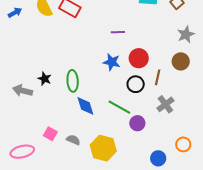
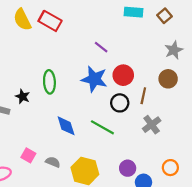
purple line: (118, 32) -> (101, 47), turned 40
blue star: (112, 62) -> (94, 79), size x1.4
green ellipse: (73, 81) -> (49, 82), moved
purple circle: (137, 123) -> (128, 168), moved

